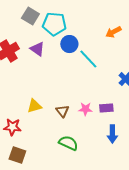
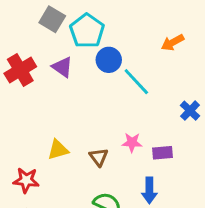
cyan pentagon: (54, 24) -> (87, 31), turned 30
pink star: (85, 109) -> (132, 143), moved
blue arrow: (112, 134) -> (149, 190), moved

